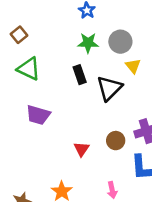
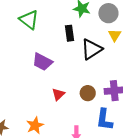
purple trapezoid: (38, 115) -> (42, 62), moved

